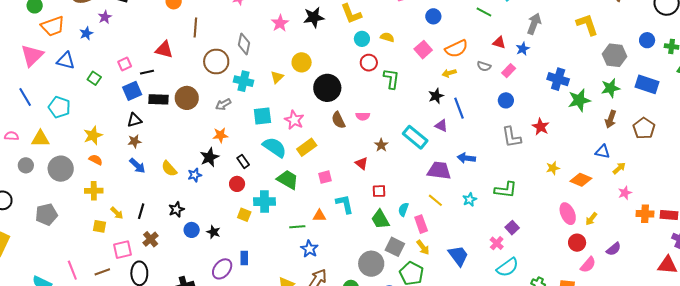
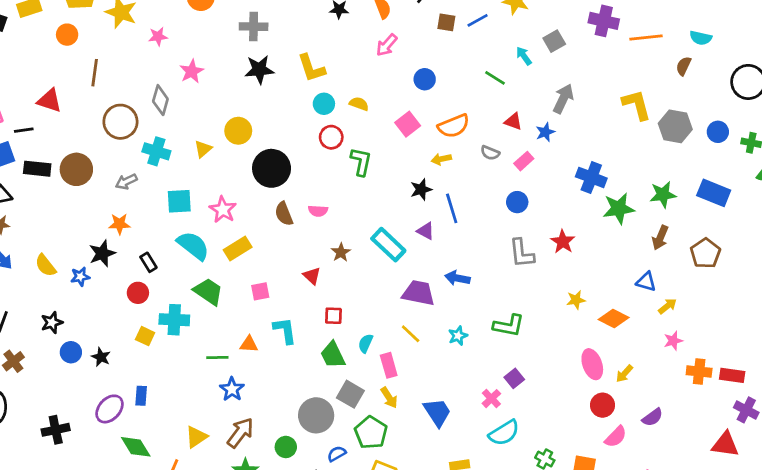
pink star: (280, 23) -> (192, 71), moved
gray hexagon: (615, 55) -> (675, 126), moved

